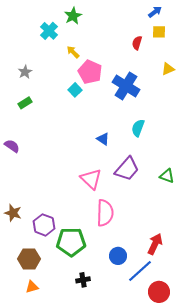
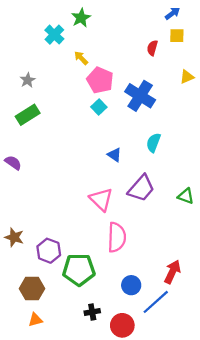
cyan square: (75, 90) -> (99, 107), moved
green rectangle: (25, 103) -> (28, 115), size x1.5
red circle: (159, 292) -> (122, 325), moved

